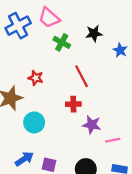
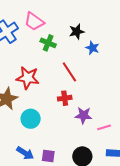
blue star: (120, 50) -> (92, 48), moved
red star: (36, 78) -> (28, 78), size x1.6
blue arrow: (24, 159) -> (25, 153), turned 72

